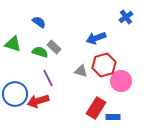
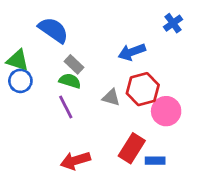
blue semicircle: (39, 22) -> (53, 30), size x1.6
green semicircle: (40, 52) -> (70, 81), moved
blue circle: (15, 94) -> (20, 81), moved, size x0.7
red arrow: (38, 101) -> (75, 161), moved

